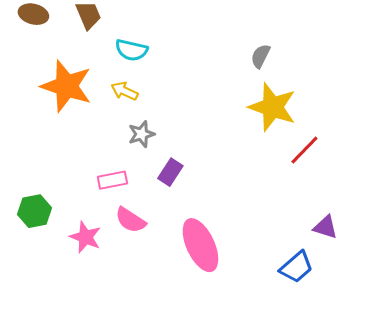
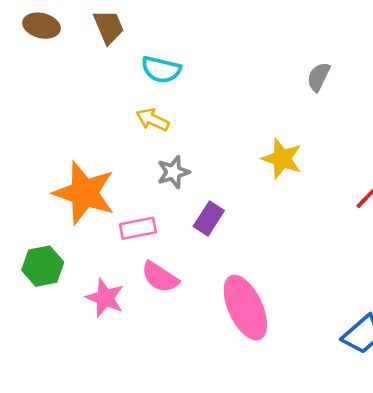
orange star: (66, 86) -> (84, 193), moved
yellow star: (272, 107) -> (282, 159), moved, size x0.7

